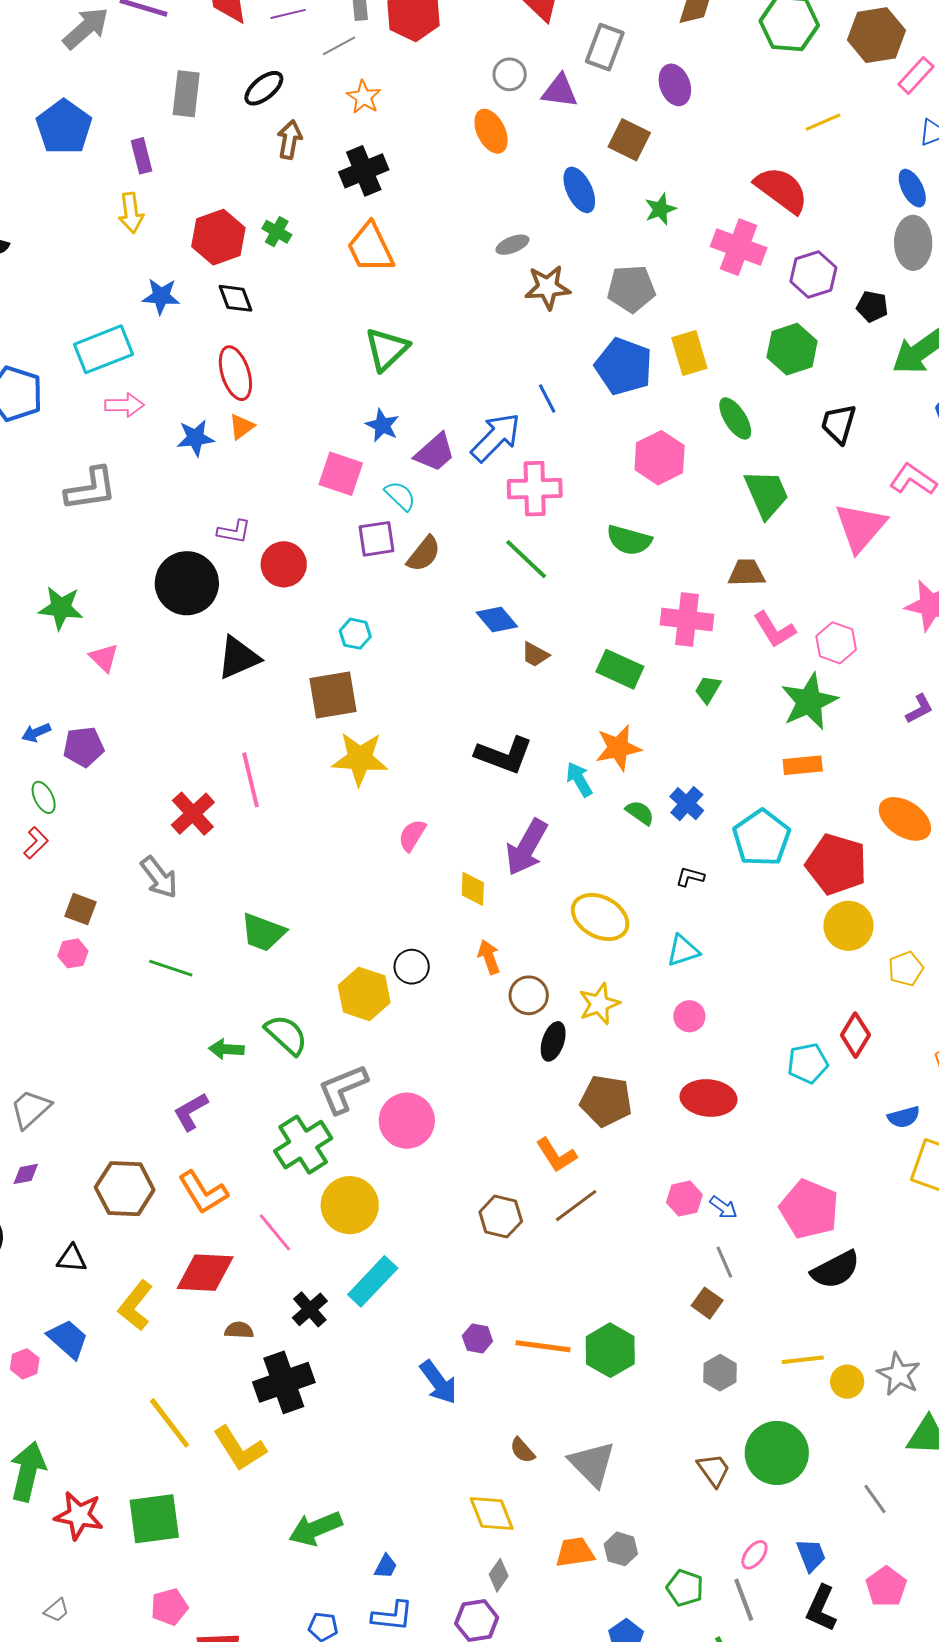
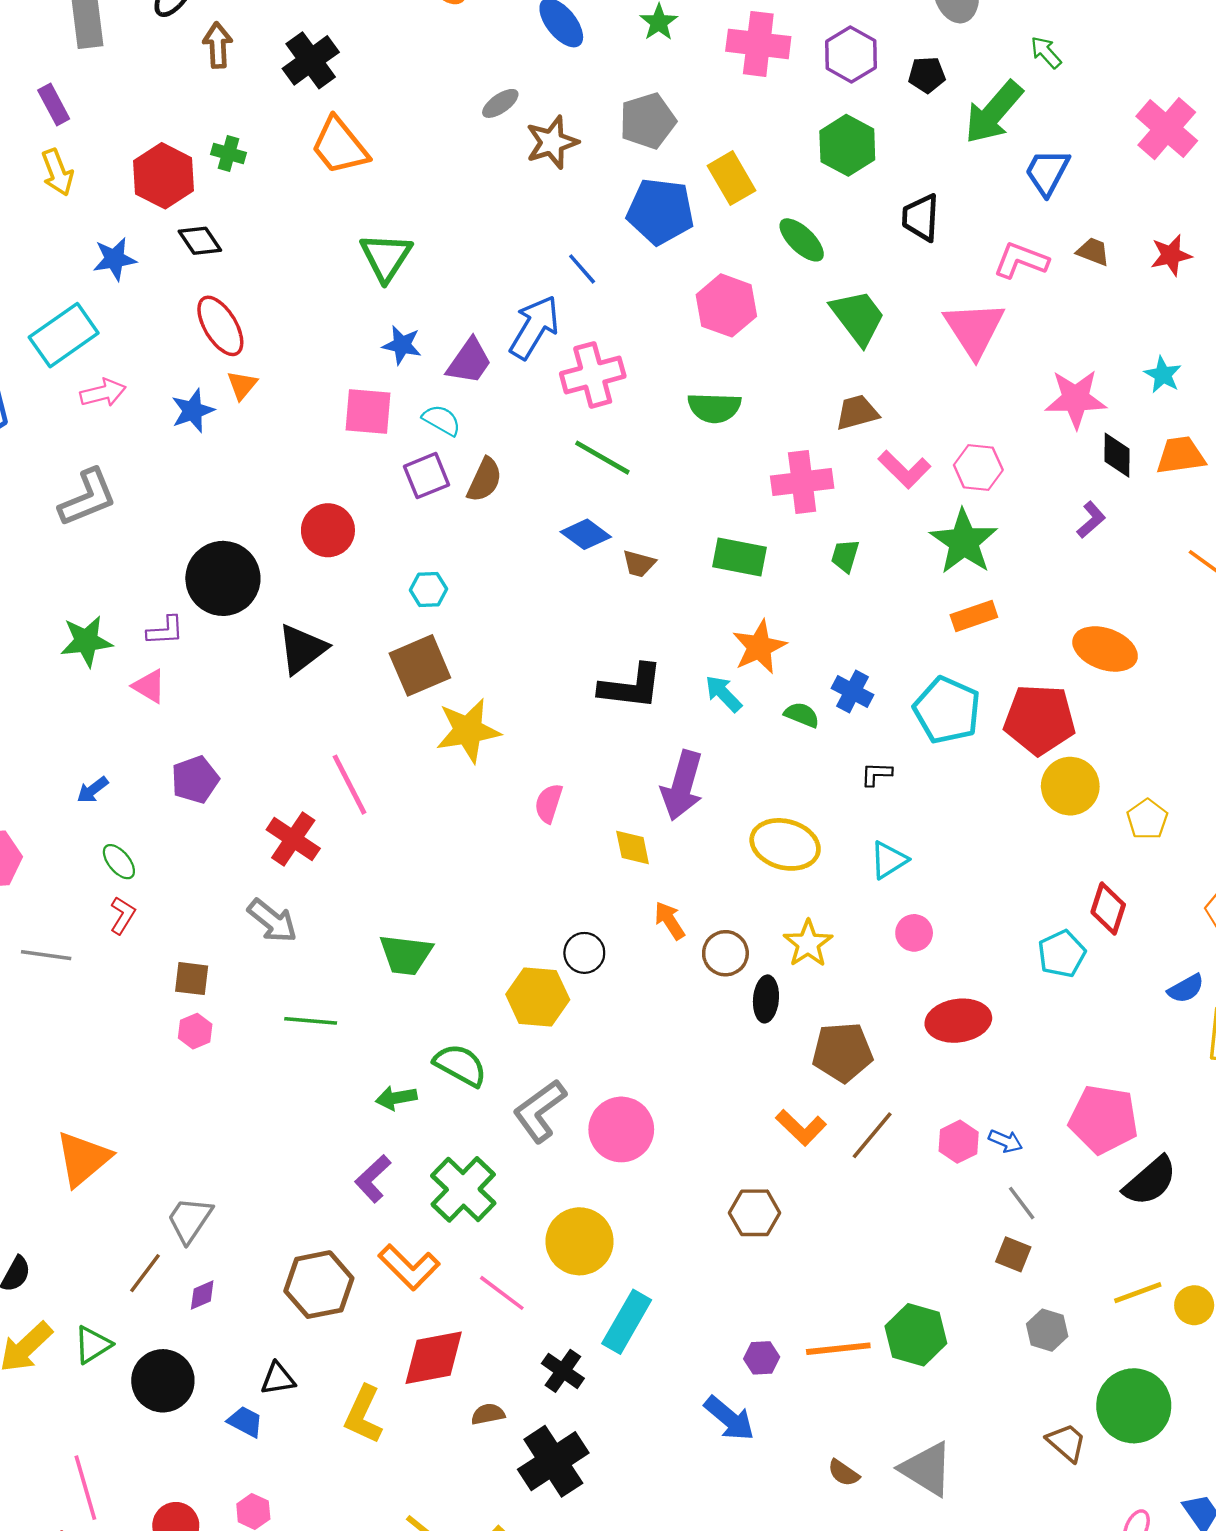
purple L-shape: (234, 532) -> (165, 631), moved
purple pentagon: (84, 747) -> (195, 780), moved
green cross: (303, 1145) -> (463, 1189), moved
brown line: (576, 1206) -> (872, 1135), moved
blue trapezoid: (68, 1339) -> (245, 1422), moved, size x0.7

